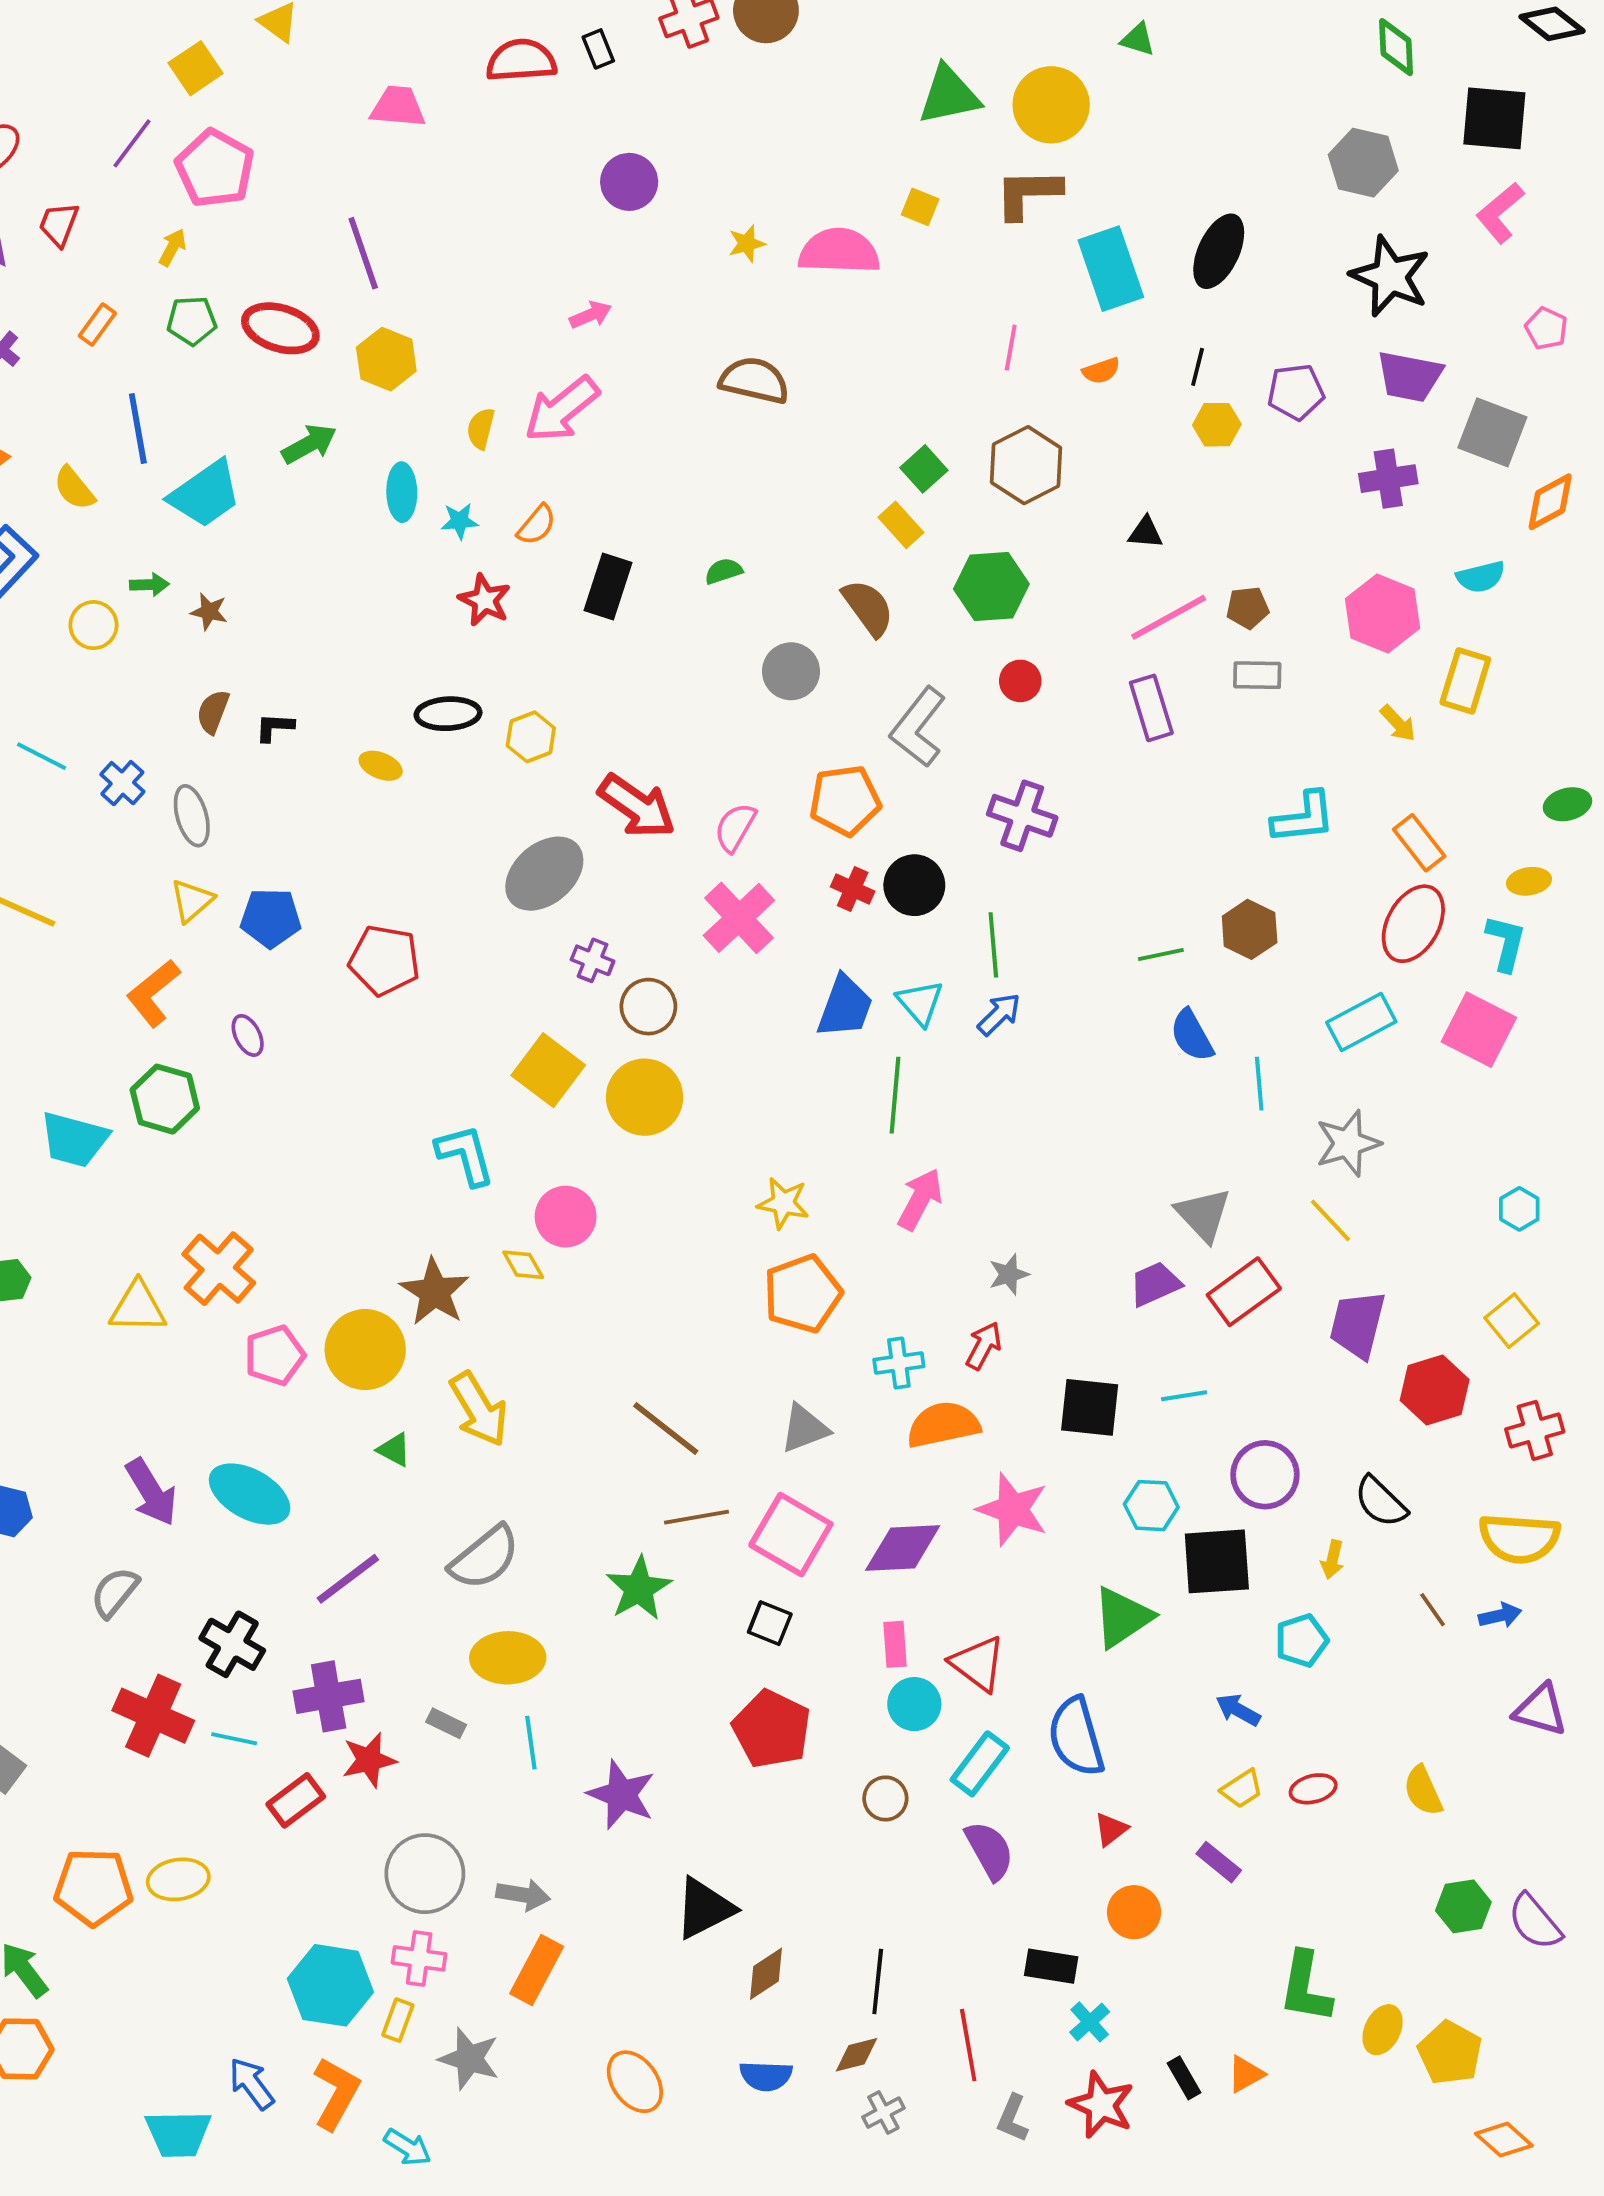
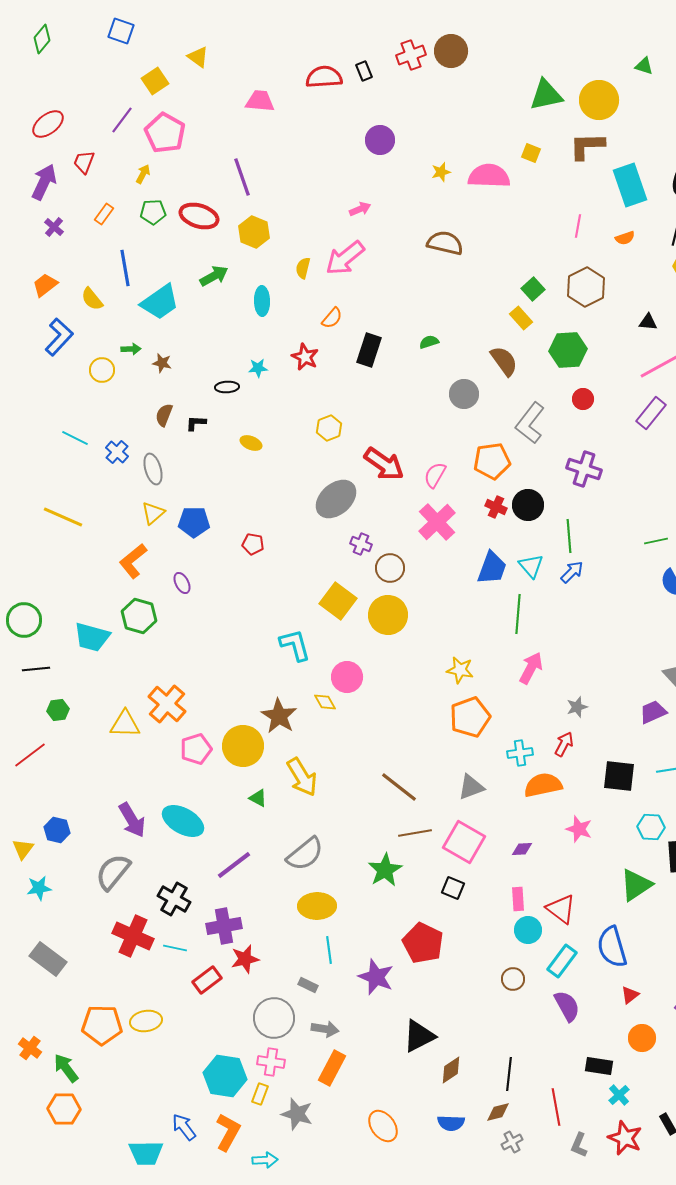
cyan star: (460, 521) -> (258, 368), moved
purple rectangle: (1151, 708) -> (651, 413), turned 56
black ellipse: (448, 714) -> (227, 387), moved, size x0.7
red pentagon: (384, 960) -> (253, 544), size x0.6
pink star: (1013, 1509) -> (579, 829), size x0.7
purple diamond: (903, 1548) -> (522, 849), size x0.5
gray semicircle: (115, 1592) -> (113, 872), size x1.4
gray rectangle: (446, 1723) -> (308, 985), moved
red pentagon: (772, 1729) -> (423, 943), moved
cyan arrow: (408, 2147) -> (265, 1160), turned -35

